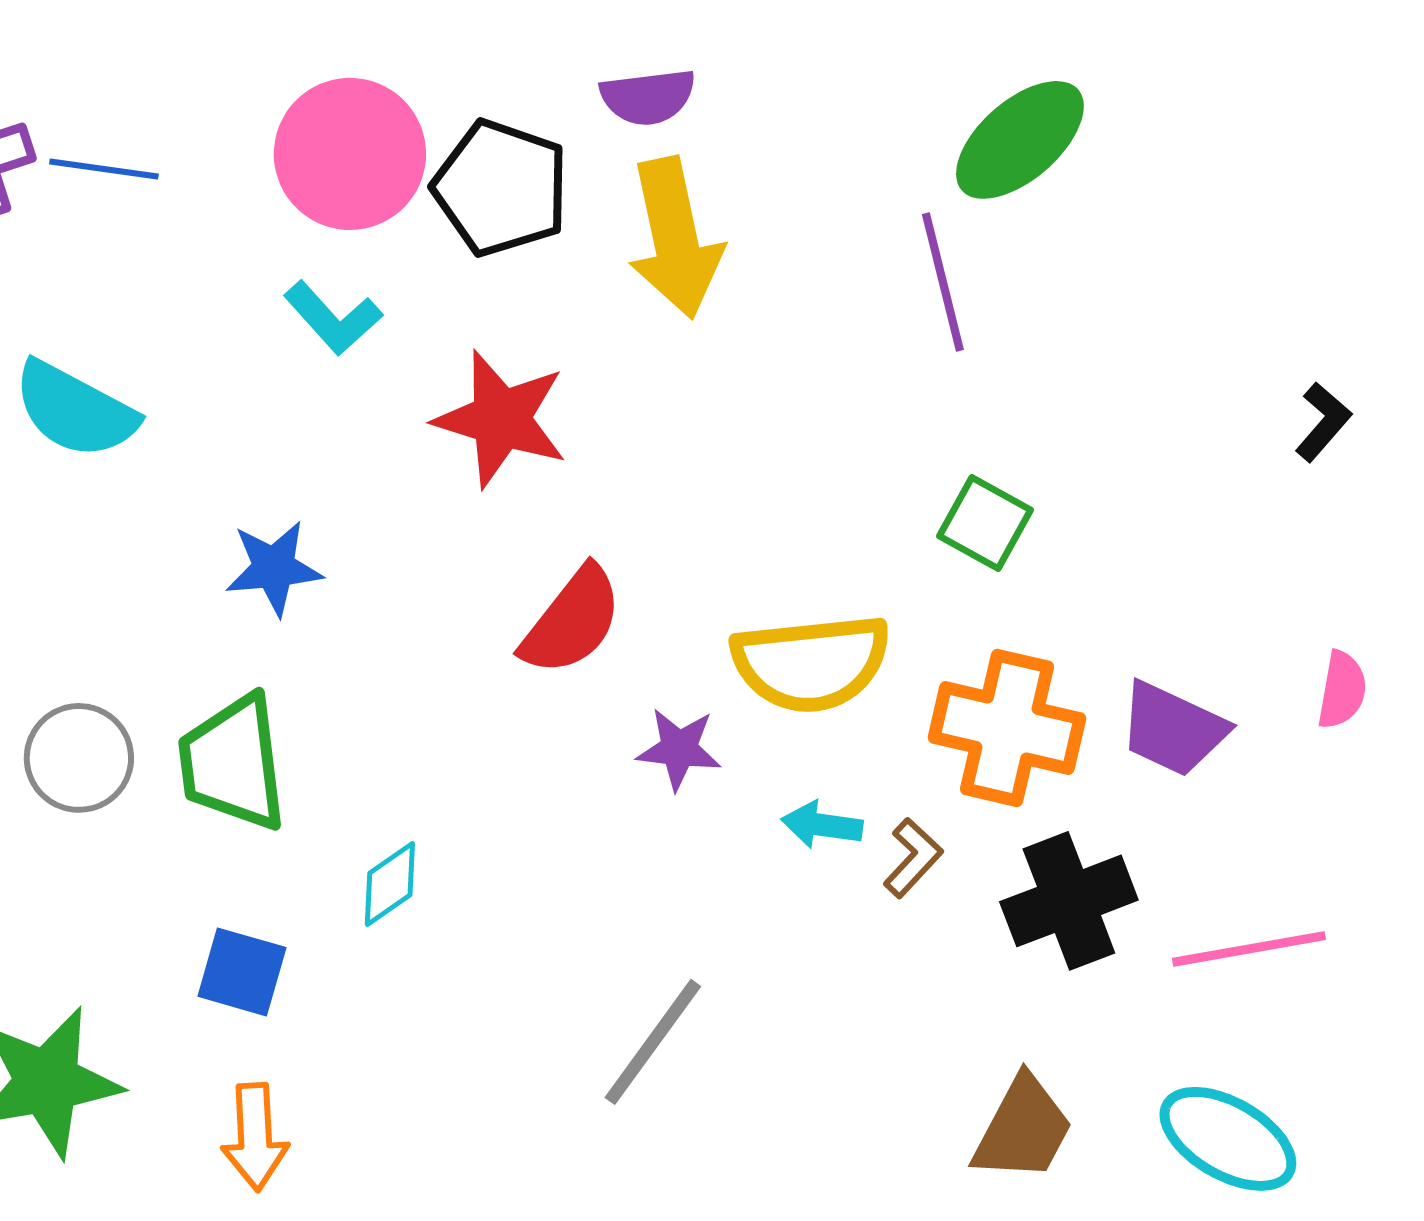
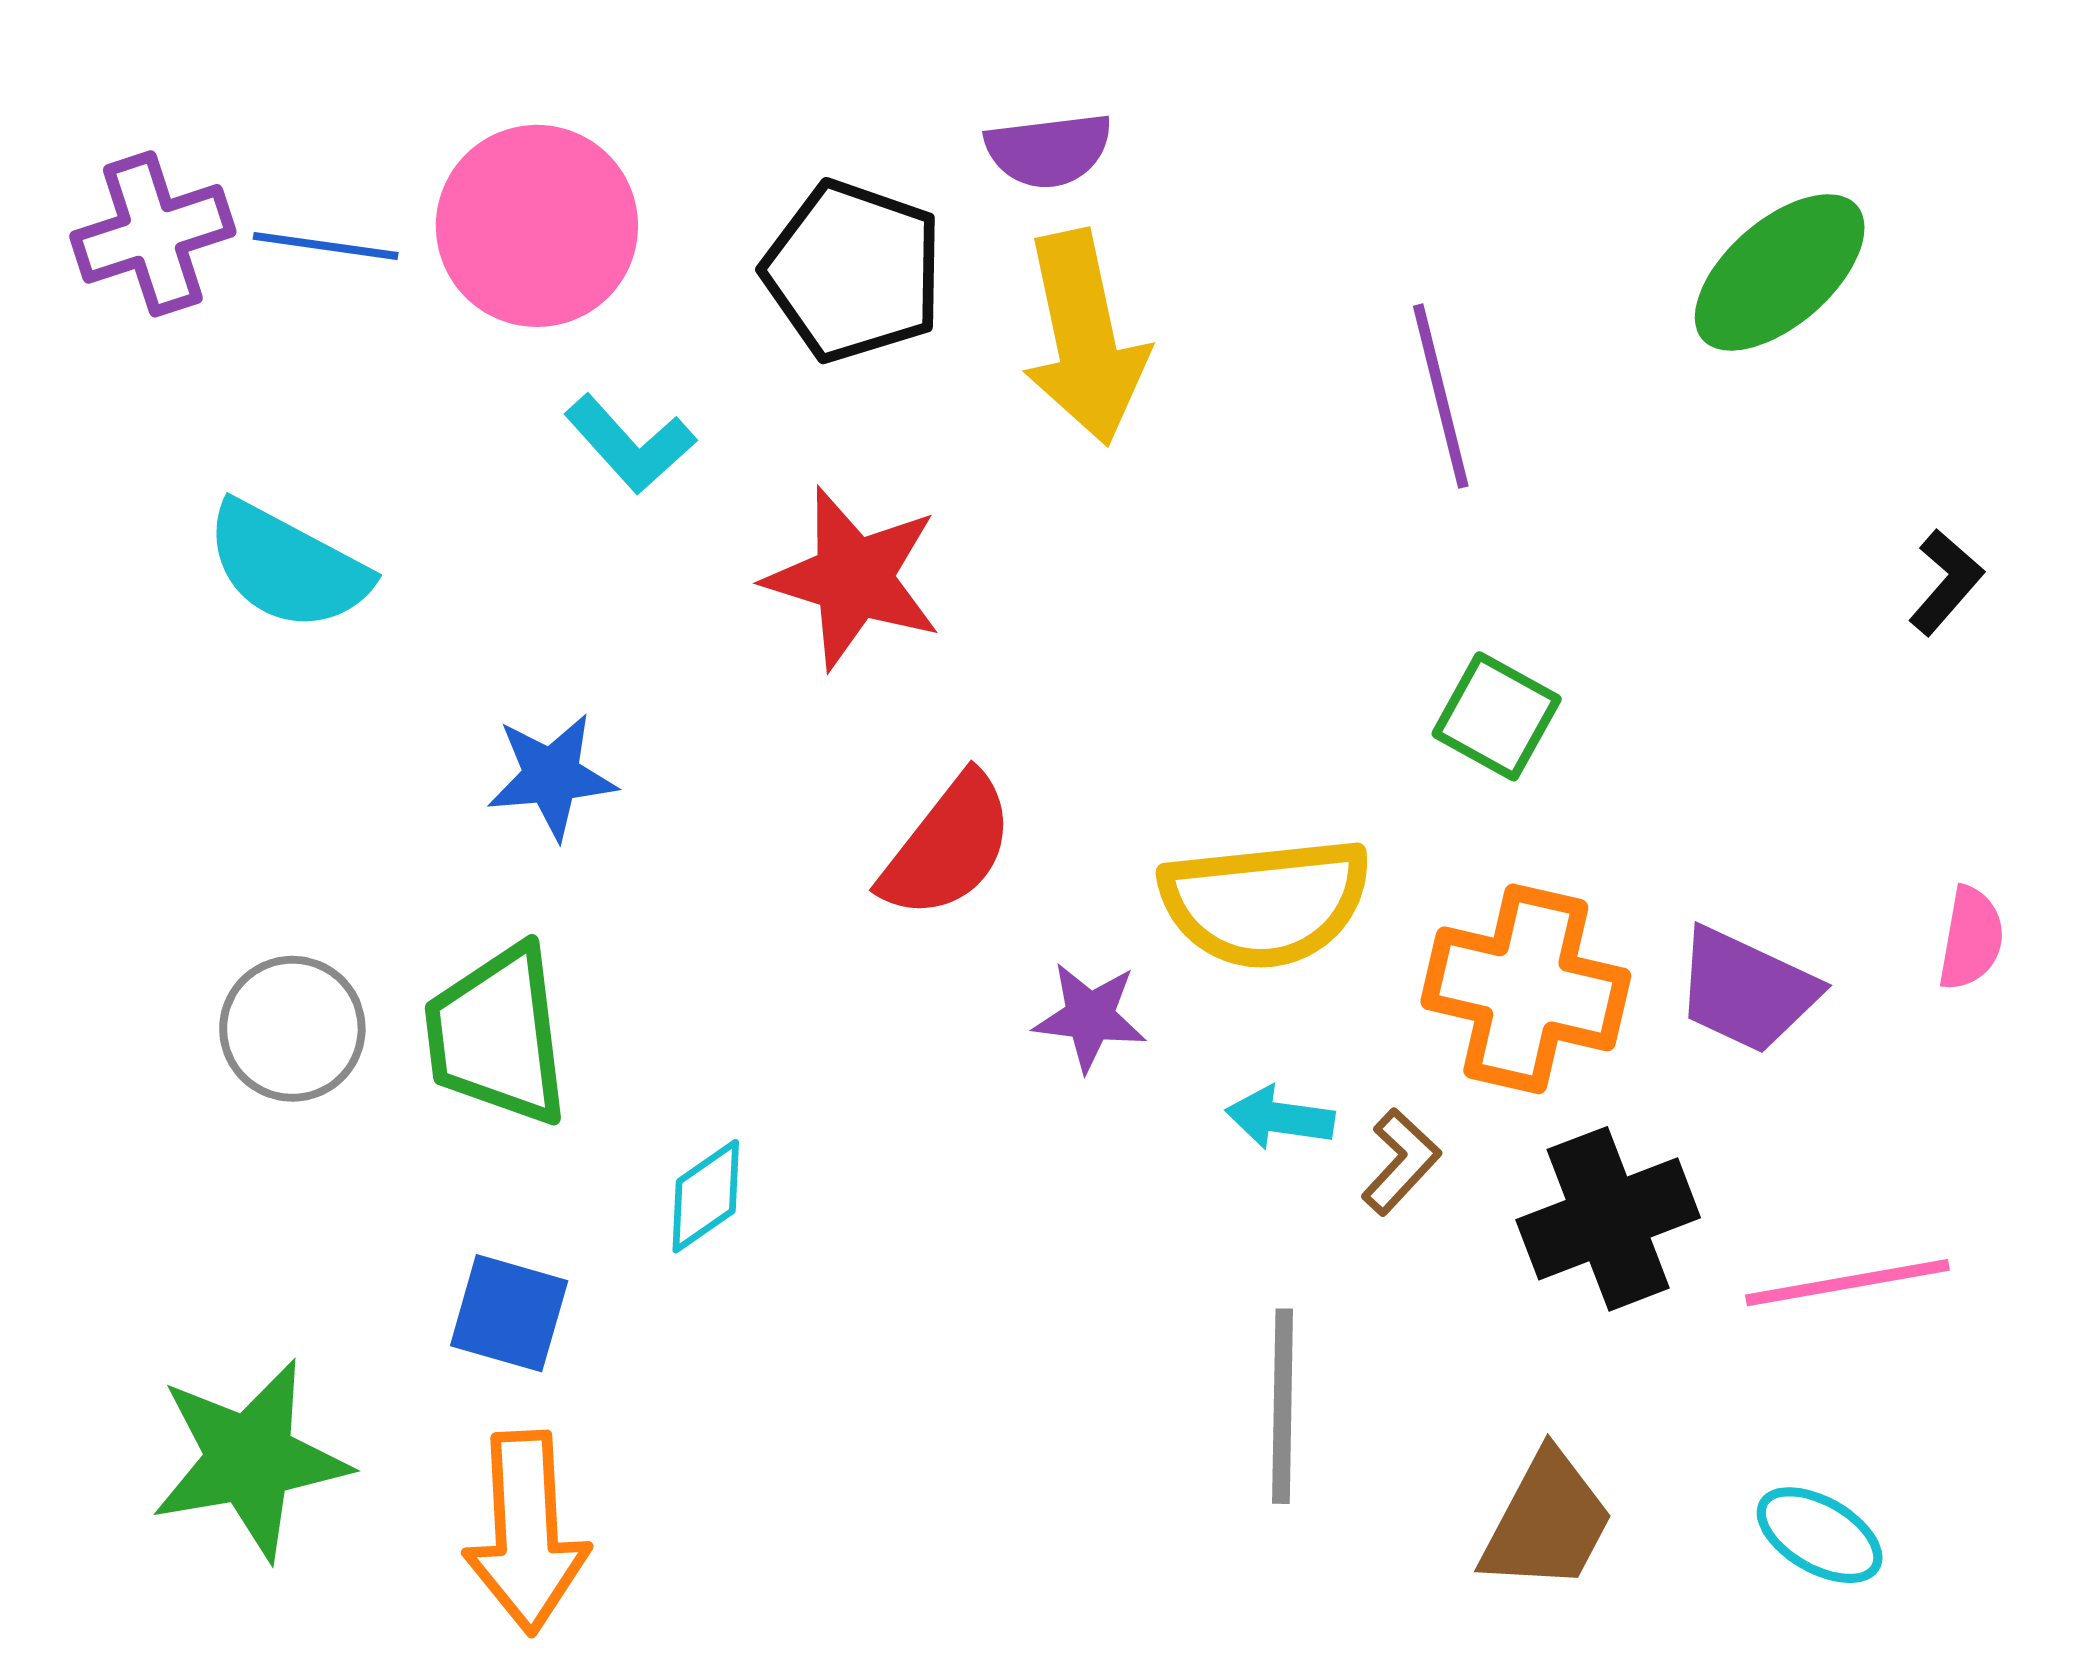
green ellipse: (1020, 140) -> (1780, 272), moved
pink circle: (350, 154) -> (537, 226), moved
gray line: (653, 1042) -> (1283, 1406), moved, turned -35
orange arrow: (255, 1137) -> (526, 1532), size x1.4
cyan ellipse: (1228, 1139) -> (1820, 1535), size x0.7

